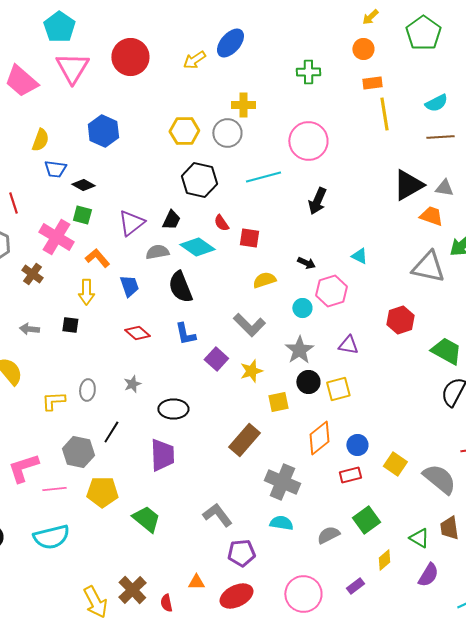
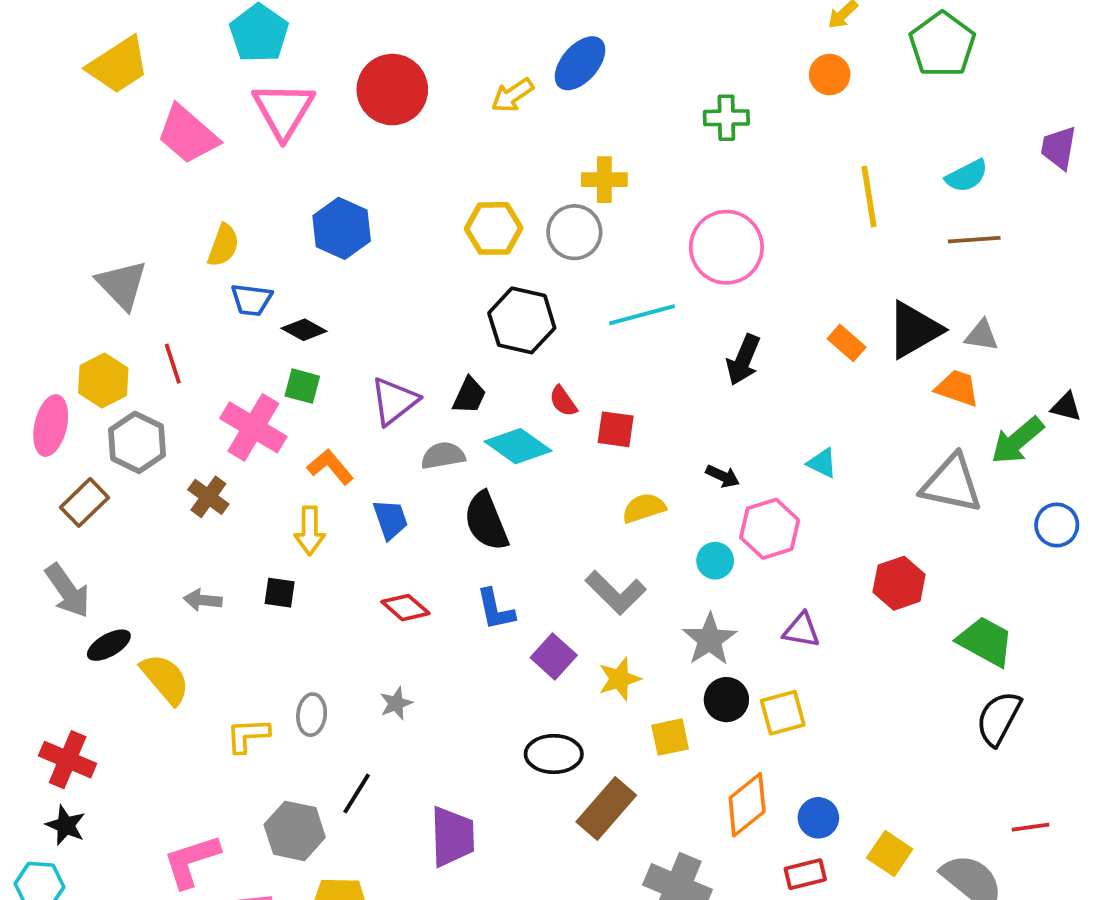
orange rectangle: (372, 83) -> (847, 343), moved, turned 48
black ellipse: (173, 409) -> (554, 754), moved

